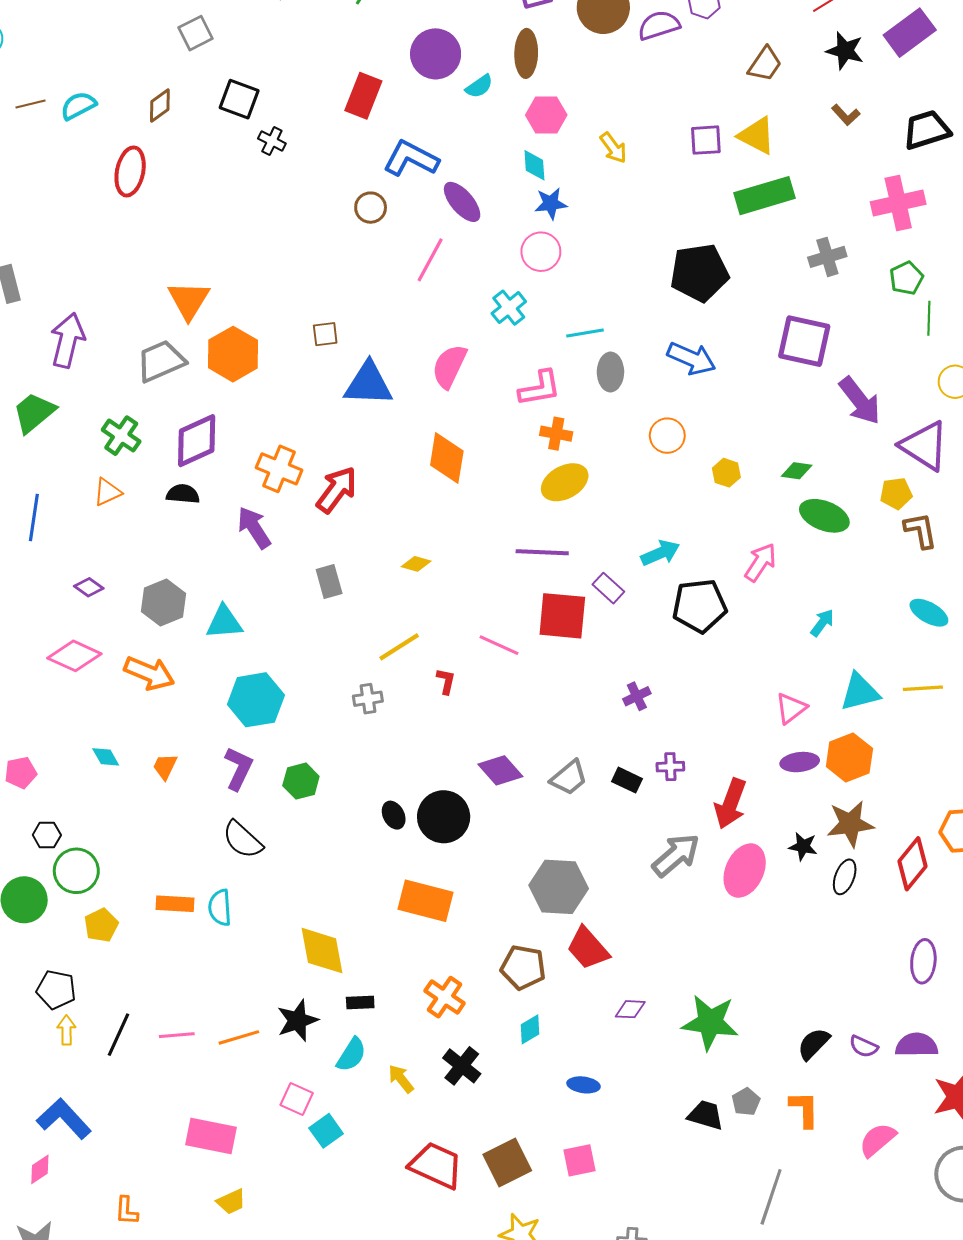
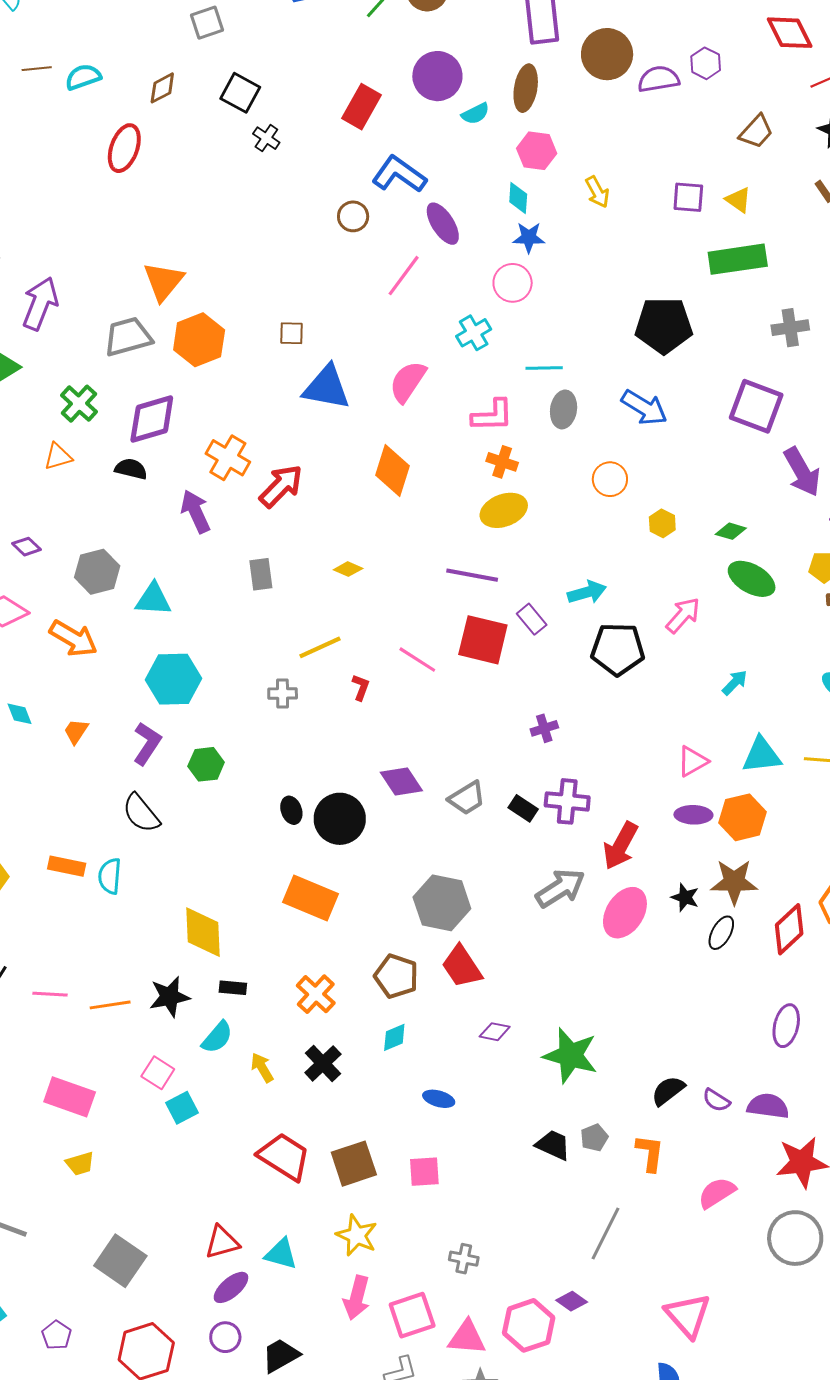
yellow triangle: (757, 136) -> (738, 200), size x0.7
purple cross: (670, 767) -> (567, 801), size x1.6

